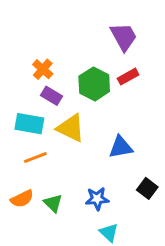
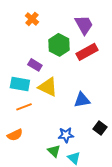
orange cross: (43, 69) -> (32, 19), moved
red rectangle: (128, 77) -> (87, 52), size x1.5
green hexagon: (94, 84) -> (59, 45), moved
green triangle: (53, 203) -> (54, 151), moved

